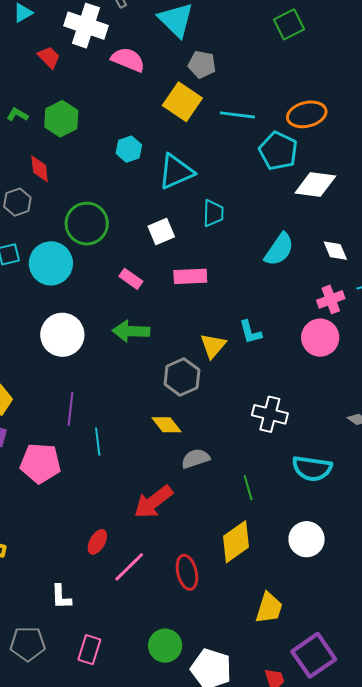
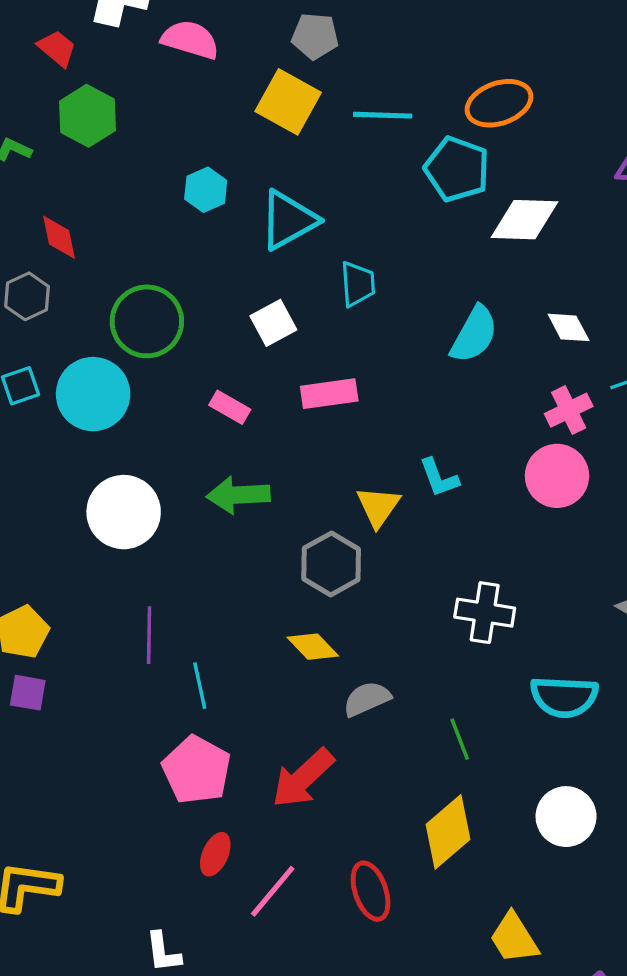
green hexagon: (61, 119) -> (87, 116), moved
pink pentagon: (40, 463) -> (197, 770), moved, turned 30
yellow trapezoid: (269, 608) -> (514, 938), turned 136

